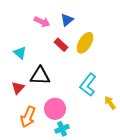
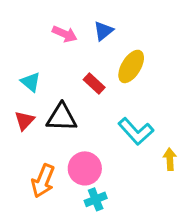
red rectangle: (61, 45) -> (94, 83), moved
cyan L-shape: (88, 85) -> (136, 131), turned -80
red triangle: (18, 88) -> (24, 121), moved
yellow arrow: (110, 103) -> (170, 159), turned 32

